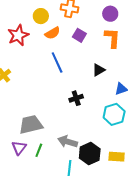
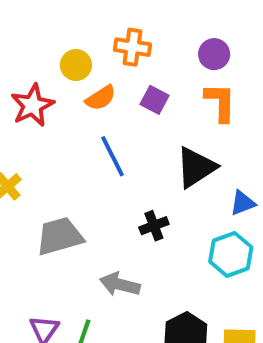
black triangle: (99, 70) -> (196, 167), size x1.6
gray trapezoid: (31, 125) -> (60, 236), moved
gray arrow: (68, 142) -> (120, 284), moved

